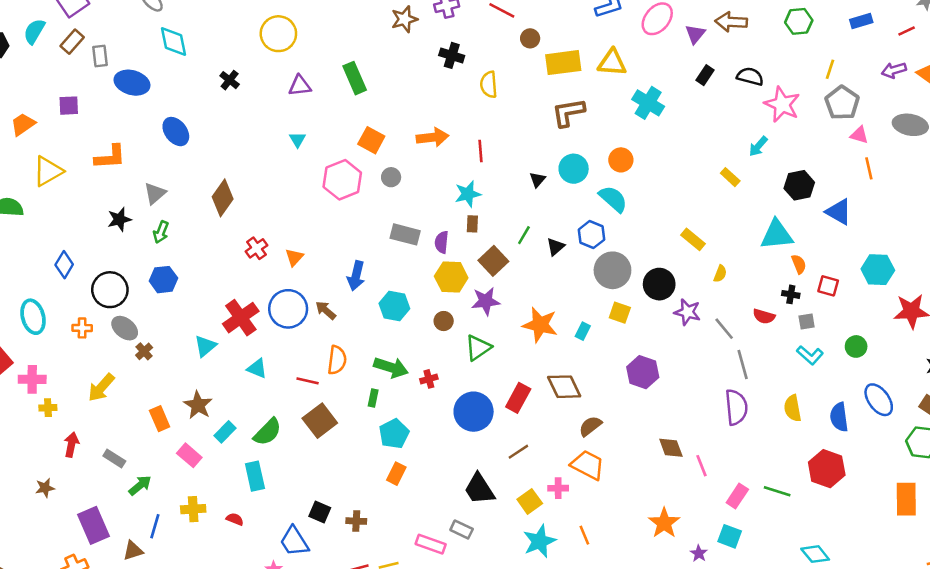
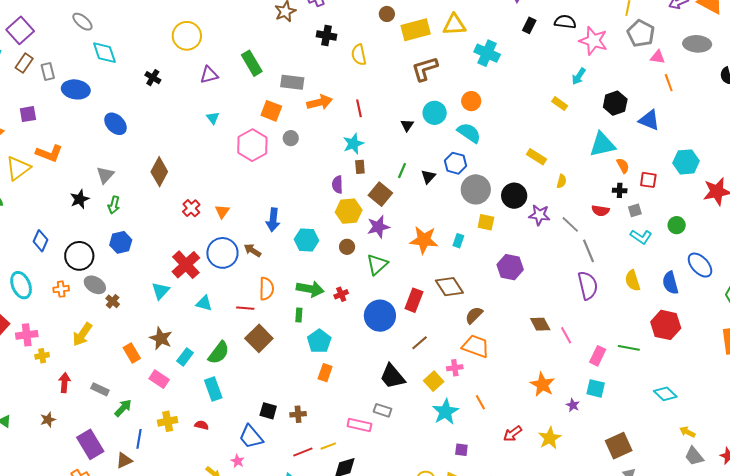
orange L-shape: (110, 157) -> (49, 153), moved, turned 32
gray rectangle: (405, 234) -> (292, 82), moved

